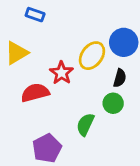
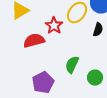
green circle: (113, 103) -> (95, 78), moved

